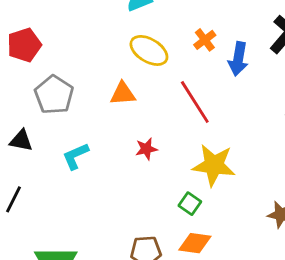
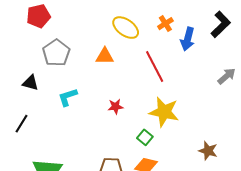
red star: (146, 149) -> (115, 107), moved

